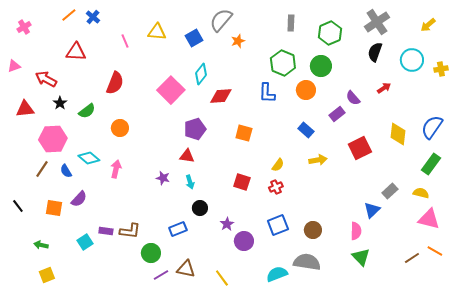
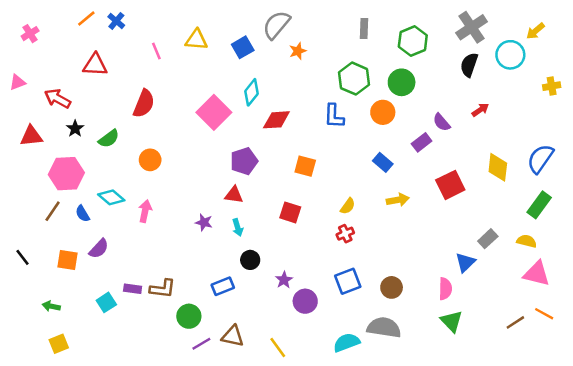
cyan circle: (412, 60) -> (510, 55), moved
red square: (242, 182) -> (290, 212), moved

